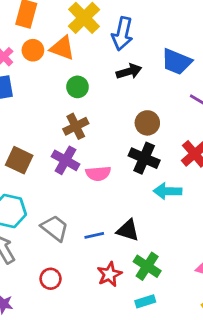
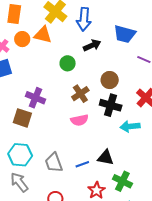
green circle: (77, 87) -> (68, 63), moved
brown cross: (76, 126) -> (80, 94), moved
purple cross: (65, 160) -> (35, 98), moved
gray trapezoid: (55, 228) -> (54, 163), turned -140

